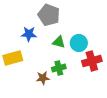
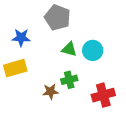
blue star: (29, 34) -> (21, 38), moved
red cross: (92, 61) -> (103, 95), moved

